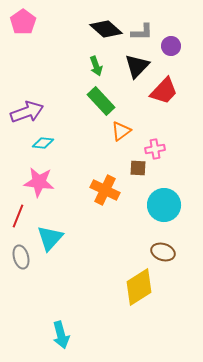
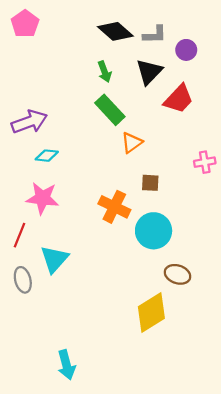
pink cross: (155, 149) -> (205, 162), moved
cyan circle: (164, 205) -> (154, 231), moved

